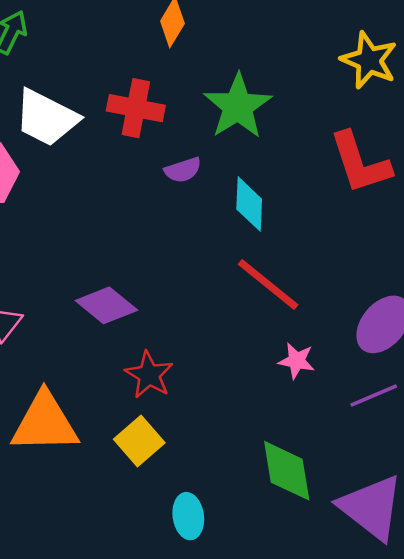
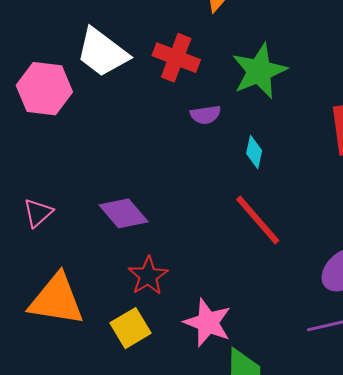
cyan diamond: (249, 204) -> (254, 152), size x0.7
pink star: (297, 361) -> (208, 323), moved, size x1.6

